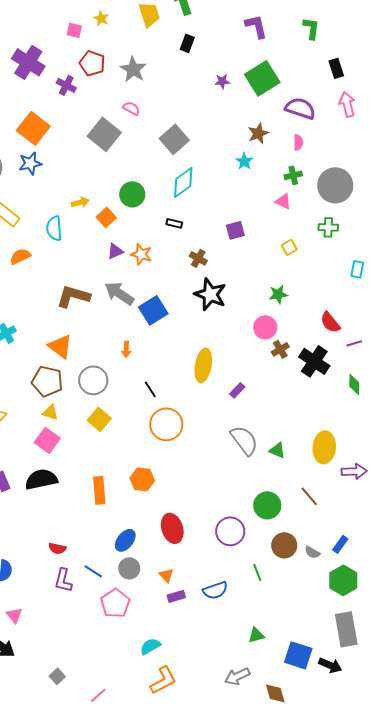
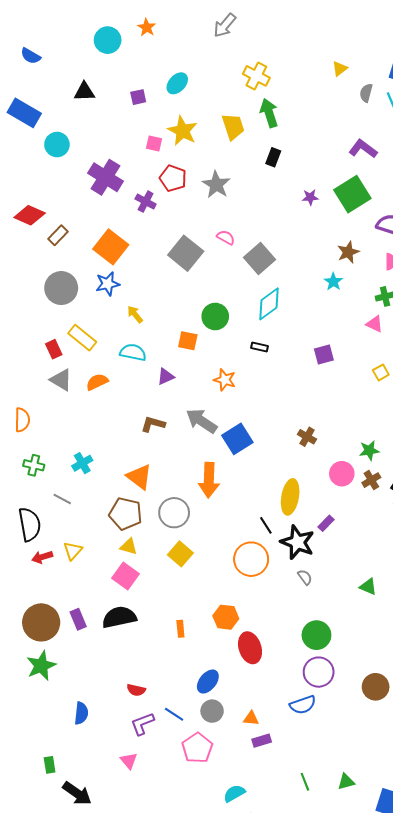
yellow star: (101, 18) -> (183, 131), size x1.8
purple L-shape: (256, 26) -> (363, 149), moved, turned -40
pink semicircle: (131, 108) -> (226, 237), moved
yellow arrow: (80, 202) -> (135, 314), moved, turned -114
orange square: (106, 217) -> (188, 341), turned -36
cyan semicircle: (54, 228) -> (133, 352), turned 105
purple triangle: (115, 251) -> (166, 377), moved
brown cross: (198, 258) -> (307, 437), moved
black star: (210, 294) -> (298, 542), moved
green star: (278, 294) -> (369, 450), moved
brown L-shape: (73, 296) -> (153, 424), size x0.7
pink circle: (265, 327) -> (342, 474), moved
orange arrow: (126, 349) -> (209, 480), size x2.0
black line: (150, 389) -> (266, 525), moved
gray semicircle: (244, 440) -> (305, 577), moved, size x0.5
orange rectangle: (99, 490) -> (180, 629), size x0.6
green circle: (267, 505) -> (316, 635), moved
red ellipse: (172, 528) -> (250, 648), moved
green line: (257, 572) -> (305, 782), moved
orange triangle: (166, 575) -> (251, 718), turned -42
purple L-shape: (63, 580) -> (142, 724), turned 55
blue semicircle: (215, 590) -> (303, 705), moved
pink triangle: (14, 615) -> (129, 761), moved

